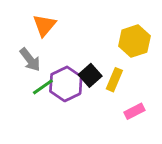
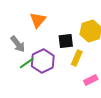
orange triangle: (44, 25) -> (38, 20), moved
black square: (90, 75) -> (66, 41), moved, turned 35

